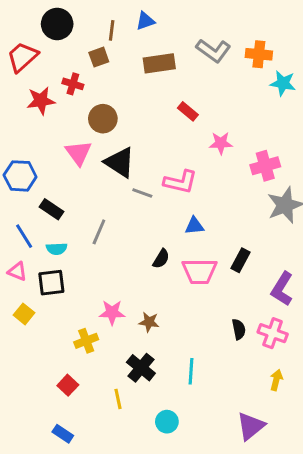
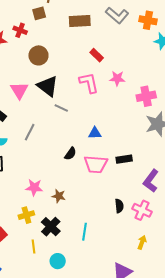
pink triangle: (78, 153) -> (19, 90), moved
pink L-shape: (180, 182) -> (89, 83), moved, turned -120
black rectangle: (240, 260) -> (124, 159), turned 49
yellow cross: (86, 341) -> (26, 215), moved
cyan circle: (167, 422) -> (58, 261), moved

